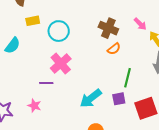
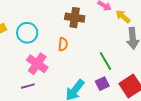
orange semicircle: (114, 49) -> (63, 44), moved, turned -32
green line: (127, 78) -> (105, 61), turned -30

